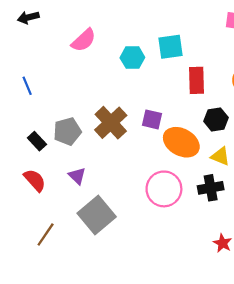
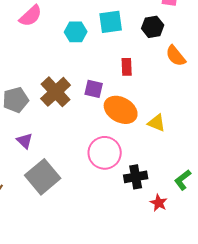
red rectangle: (196, 80) -> (127, 67), moved, size x0.7
black hexagon: (216, 119) -> (153, 27), moved
black cross: (211, 188) -> (136, 177), moved

